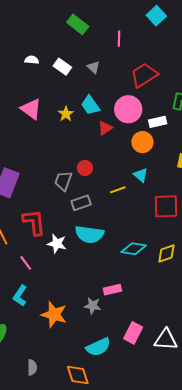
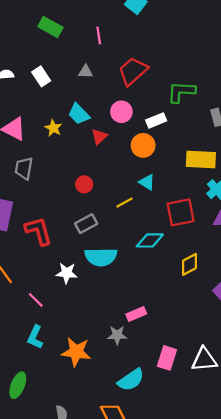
white rectangle: (62, 67) -> (41, 76), turned 30
gray triangle: (93, 67) -> (86, 72), moved, turned -32
pink circle: (128, 109) -> (121, 112), size x0.7
gray trapezoid: (63, 181) -> (24, 168), moved
red L-shape: (34, 222) -> (38, 231), moved
cyan diamond: (134, 249) -> (150, 240), moved

